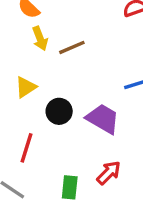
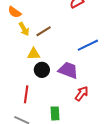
yellow triangle: (26, 87) -> (34, 54), moved, turned 40
red arrow: (109, 173) -> (82, 94), moved

